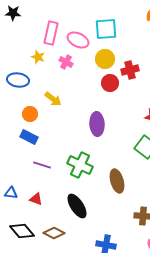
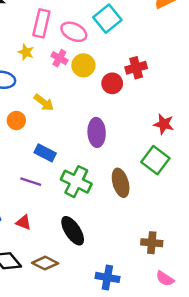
cyan square: (106, 29) -> (107, 19), turned -35
yellow circle: (105, 59) -> (83, 65), moved
blue rectangle: (29, 137) -> (45, 153), moved
brown ellipse: (117, 181) -> (121, 183), moved

